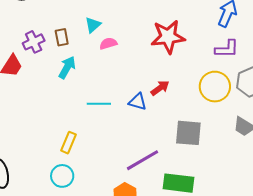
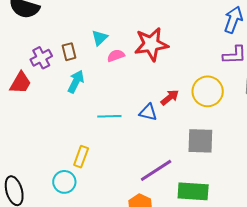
red star: (168, 37) -> (151, 44), moved
yellow circle: (215, 87) -> (208, 91), moved
cyan circle: (62, 176) -> (64, 182), moved

